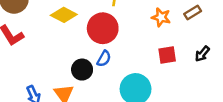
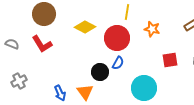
orange star: (161, 17) -> (152, 29), moved

